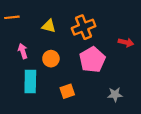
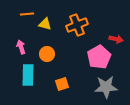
orange line: (12, 17) -> (27, 14), moved
pink pentagon: (92, 60) -> (99, 57), moved
gray star: (115, 94) -> (106, 87), size x1.6

